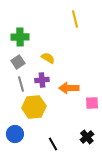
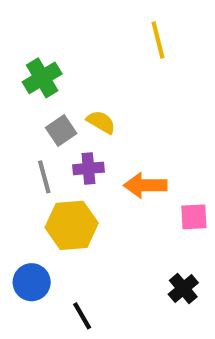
green cross: (20, 37) -> (42, 78), turned -30
gray square: (18, 62) -> (61, 131), moved
black line: (53, 144) -> (82, 316), moved

